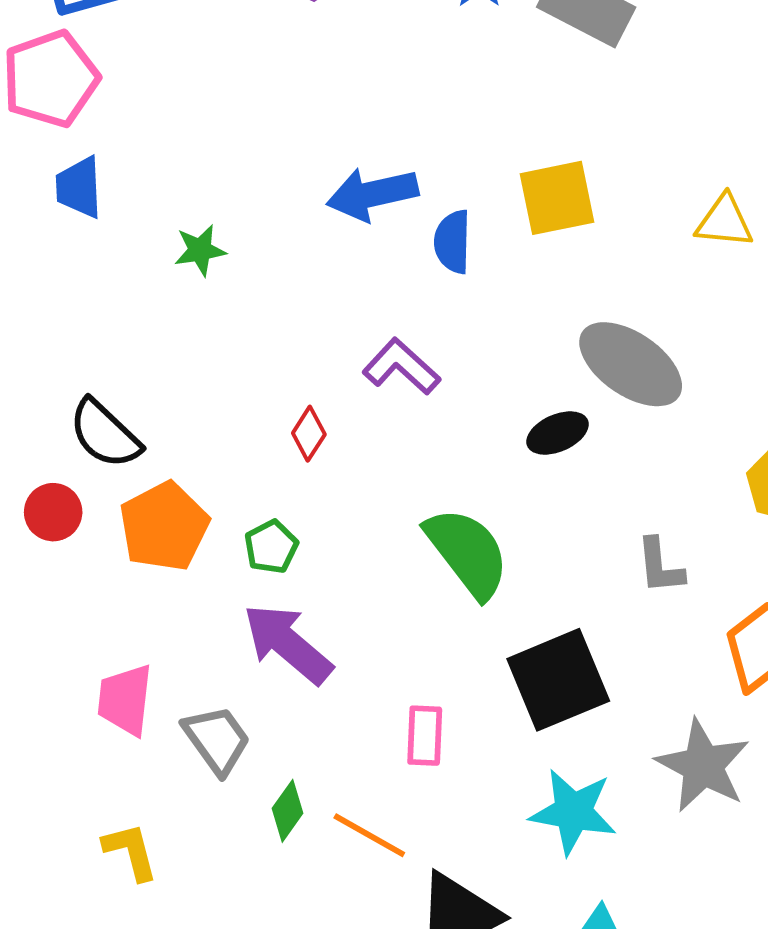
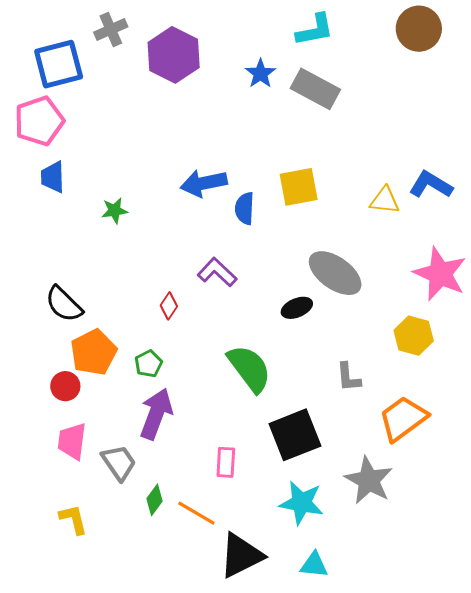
red circle: (53, 512) -> (65, 386), moved
purple arrow: (288, 644) -> (156, 414), turned 69

